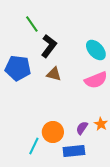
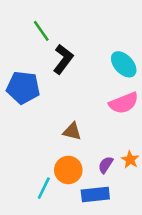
brown triangle: (54, 74) -> (72, 131), moved

